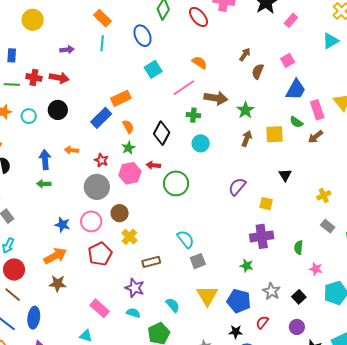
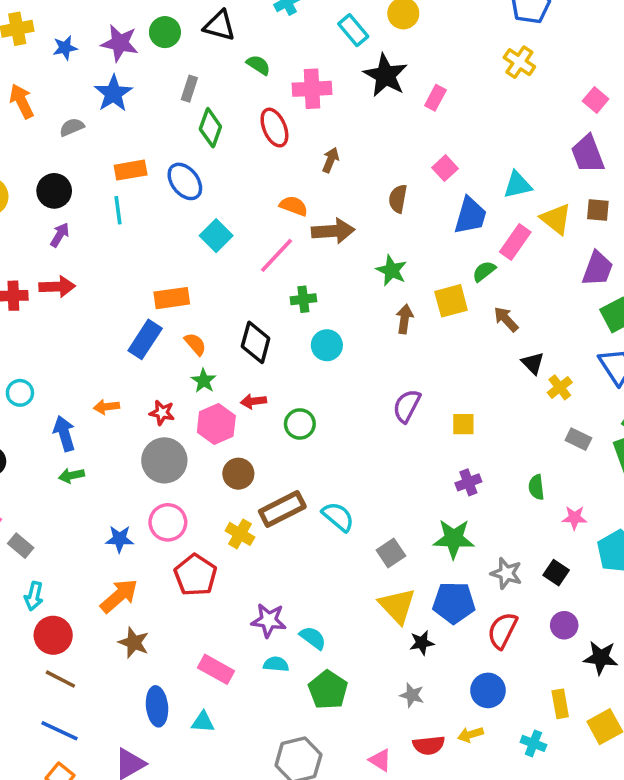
red ellipse: (199, 17) -> (274, 128), turned 30
orange rectangle: (102, 18) -> (131, 170), moved, turned -42
cyan triangle: (331, 41) -> (518, 185), moved, turned 30
purple arrow: (67, 50) -> (60, 235), turned -40
brown arrow: (245, 55) -> (331, 160), moved
orange rectangle: (121, 98) -> (172, 298), turned 30
brown arrow: (216, 98) -> (333, 231), moved
black circle: (58, 110) -> (54, 191), moved
pink rectangle: (317, 110) -> (515, 242), turned 66
cyan circle: (29, 116) -> (20, 393), moved
green semicircle: (296, 122) -> (484, 271), turned 120
brown arrow: (316, 137) -> (506, 319), moved, turned 98
black triangle: (285, 175) -> (533, 363), moved
green circle: (176, 183) -> (300, 424), size x0.7
brown circle: (120, 213) -> (238, 474), moved
purple cross: (262, 236) -> (468, 482), size x0.6
gray square: (198, 261) -> (391, 553), moved
brown rectangle: (151, 262) -> (282, 509), moved, size x1.4
green star: (247, 266) -> (454, 539), size x1.6
brown star: (58, 283) -> (134, 643), turned 30
cyan semicircle: (173, 305) -> (313, 638), moved
blue ellipse: (34, 318) -> (157, 706), moved
red semicircle: (262, 322) -> (502, 631), size x1.5
black star: (236, 332) -> (422, 643), moved

